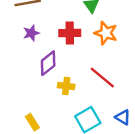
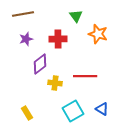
orange star: (106, 33) -> (98, 34), moved
red line: (102, 78) -> (85, 76), turned -40

